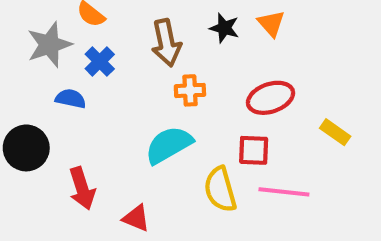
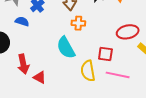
red ellipse: (271, 98) -> (128, 32), moved
cyan semicircle: (169, 145) -> (66, 48), turned -95
red triangle: (136, 218) -> (40, 77), moved

